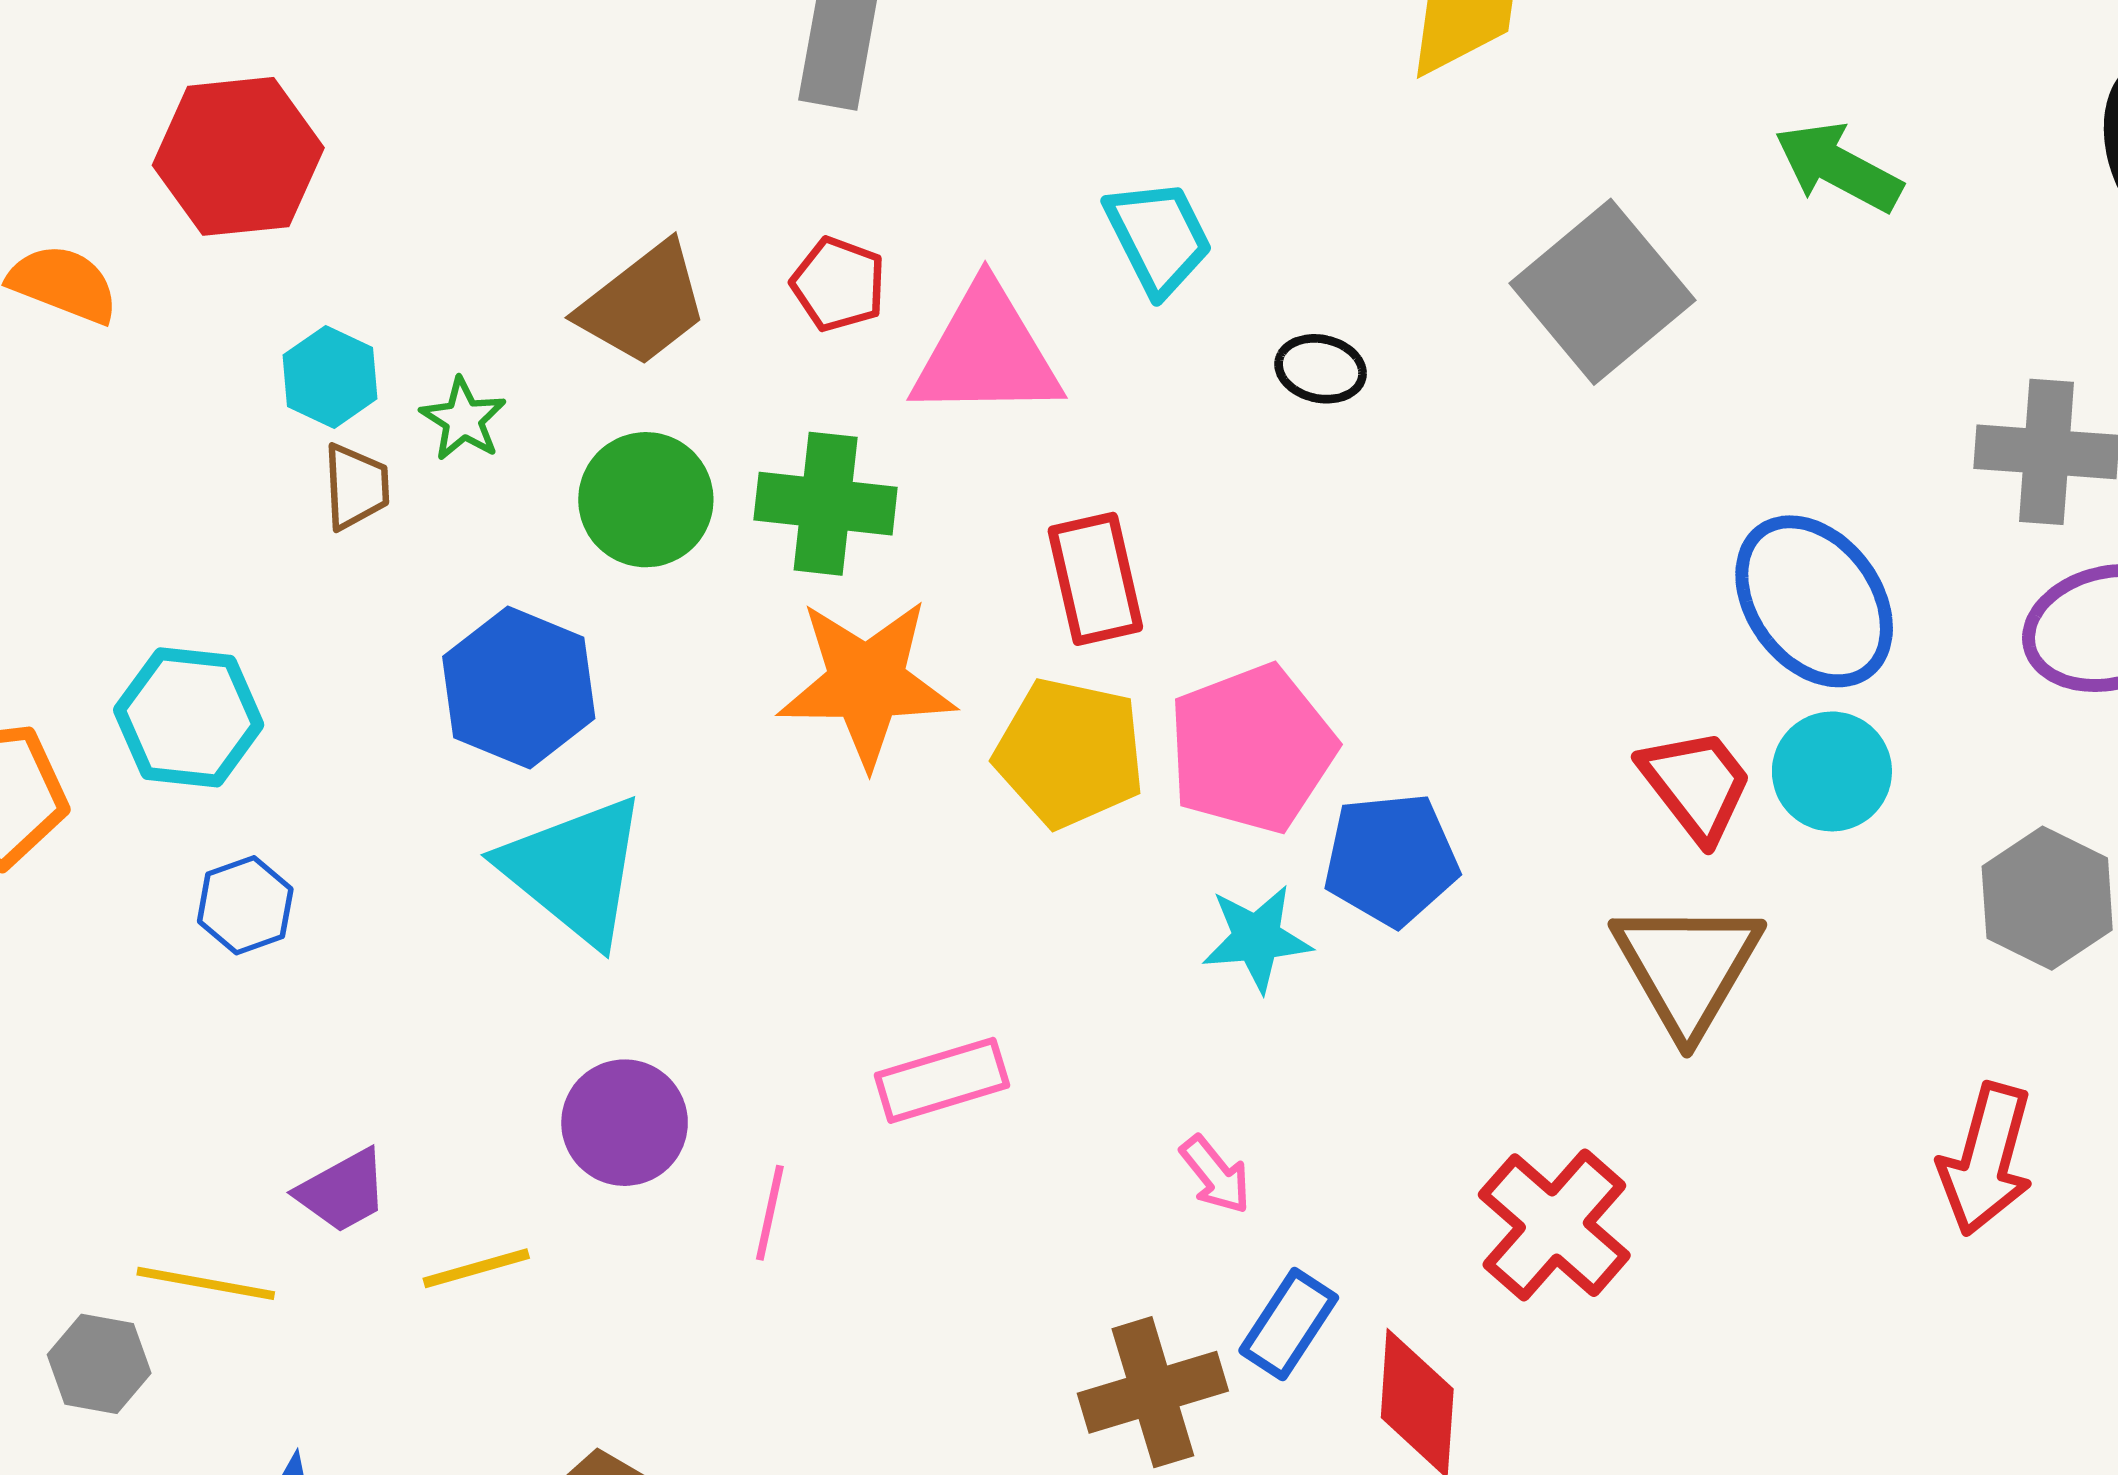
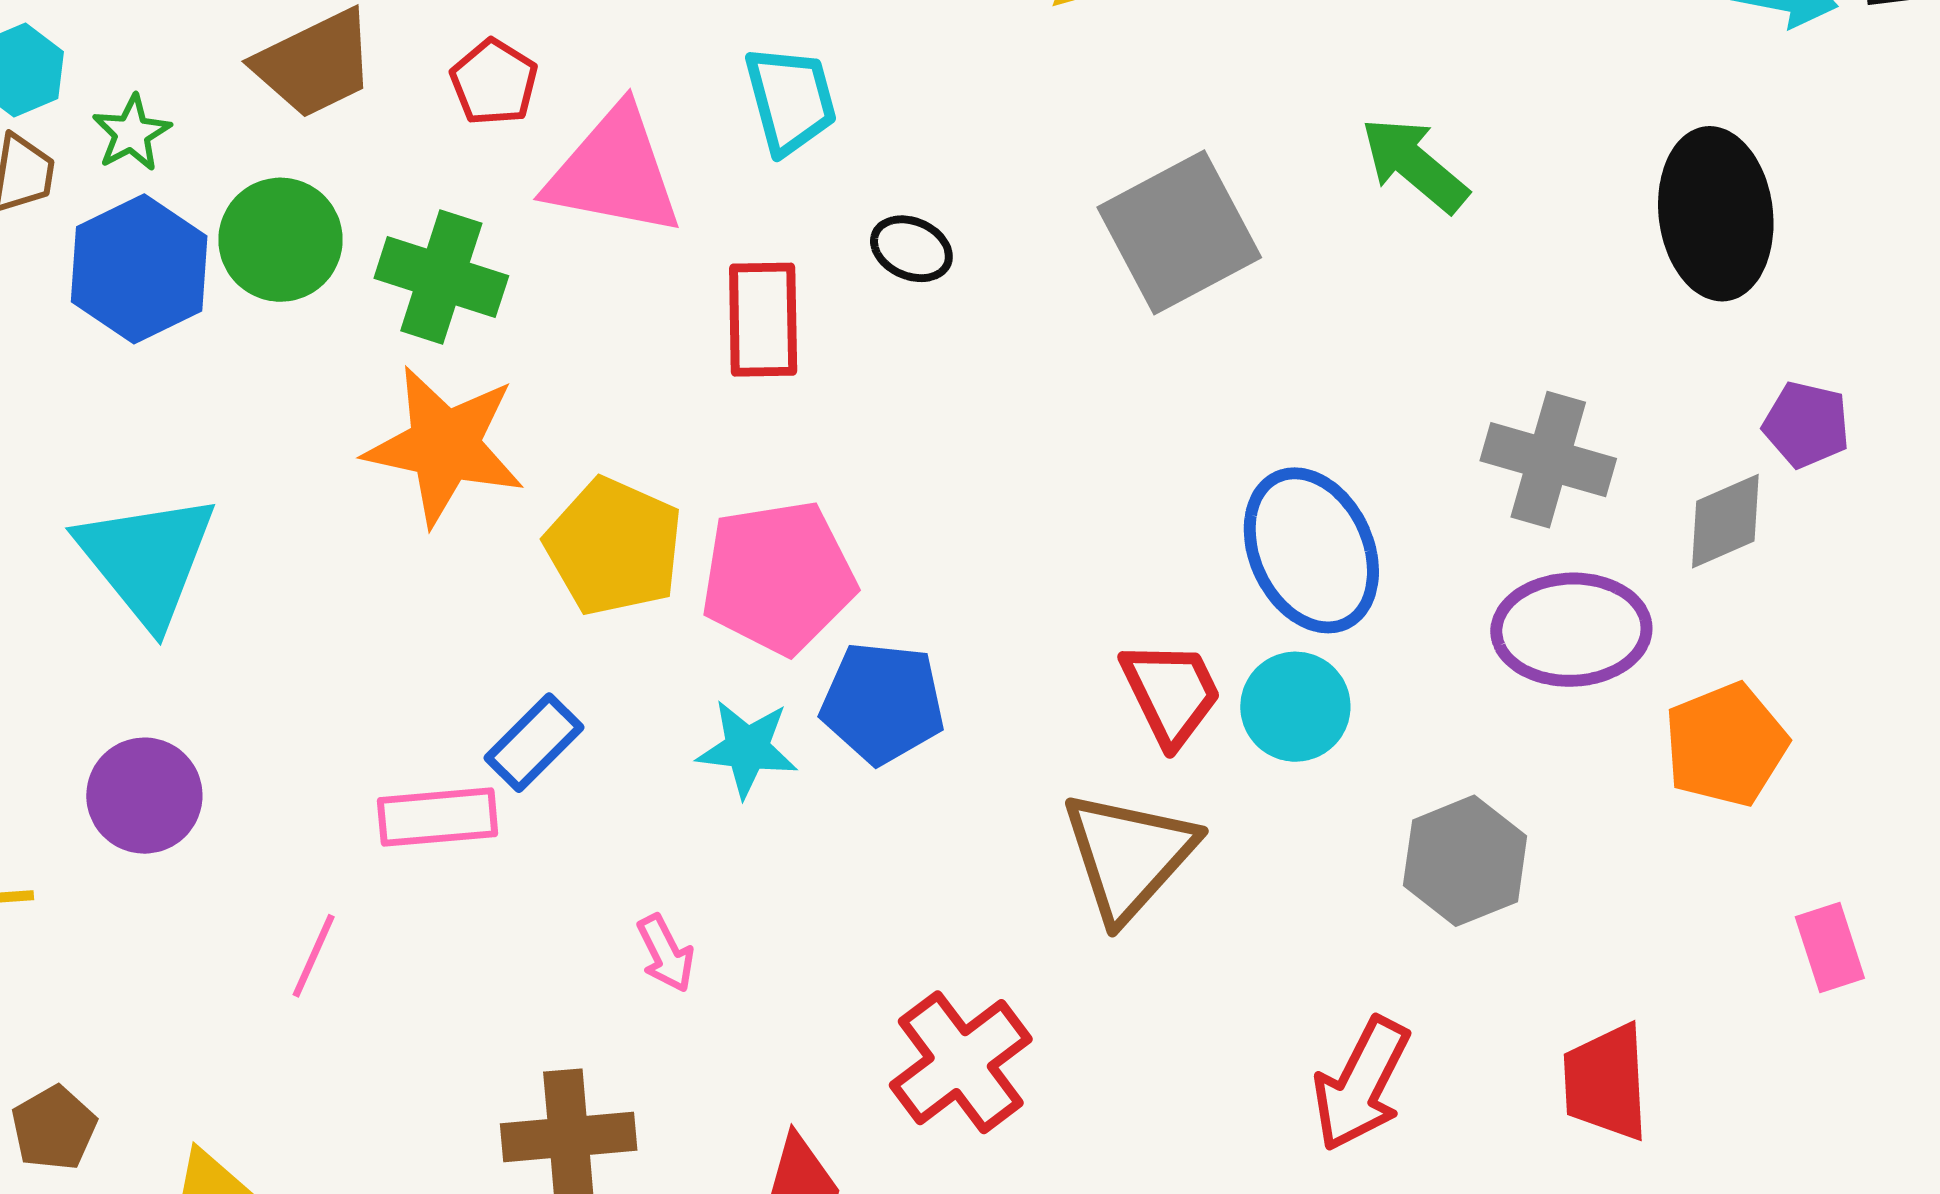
red rectangle: (1095, 579) -> (763, 320), moved
blue hexagon: (519, 688) -> (139, 269), moved
pink line: (770, 1213) -> (314, 956), moved
blue rectangle: (1289, 1324) -> (534, 743), moved

